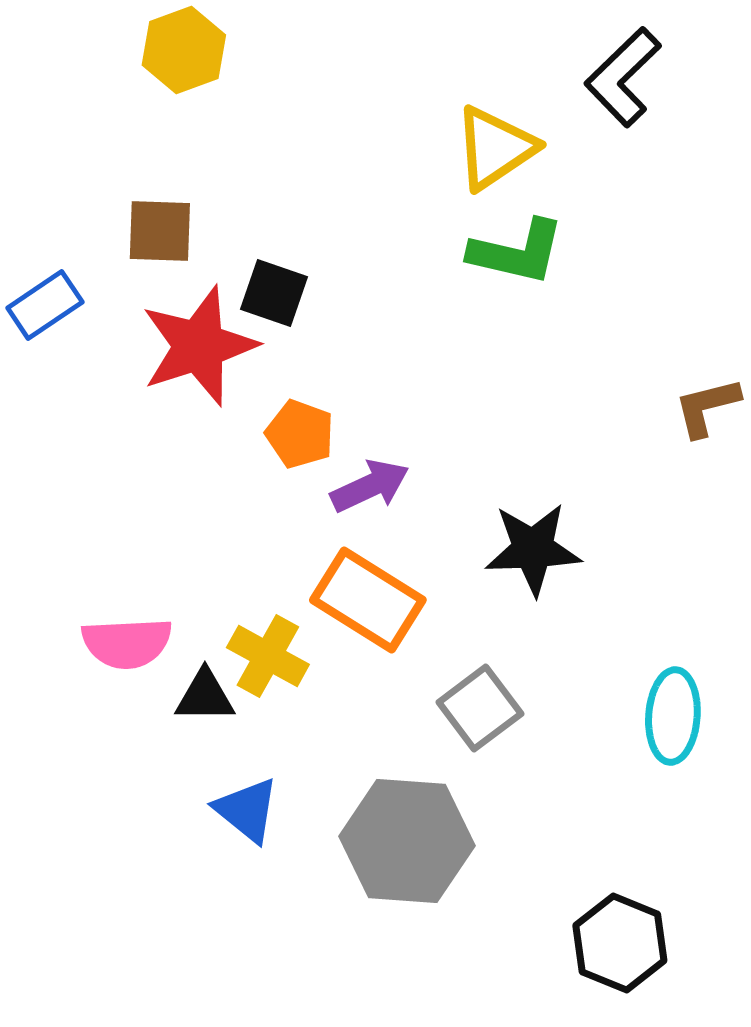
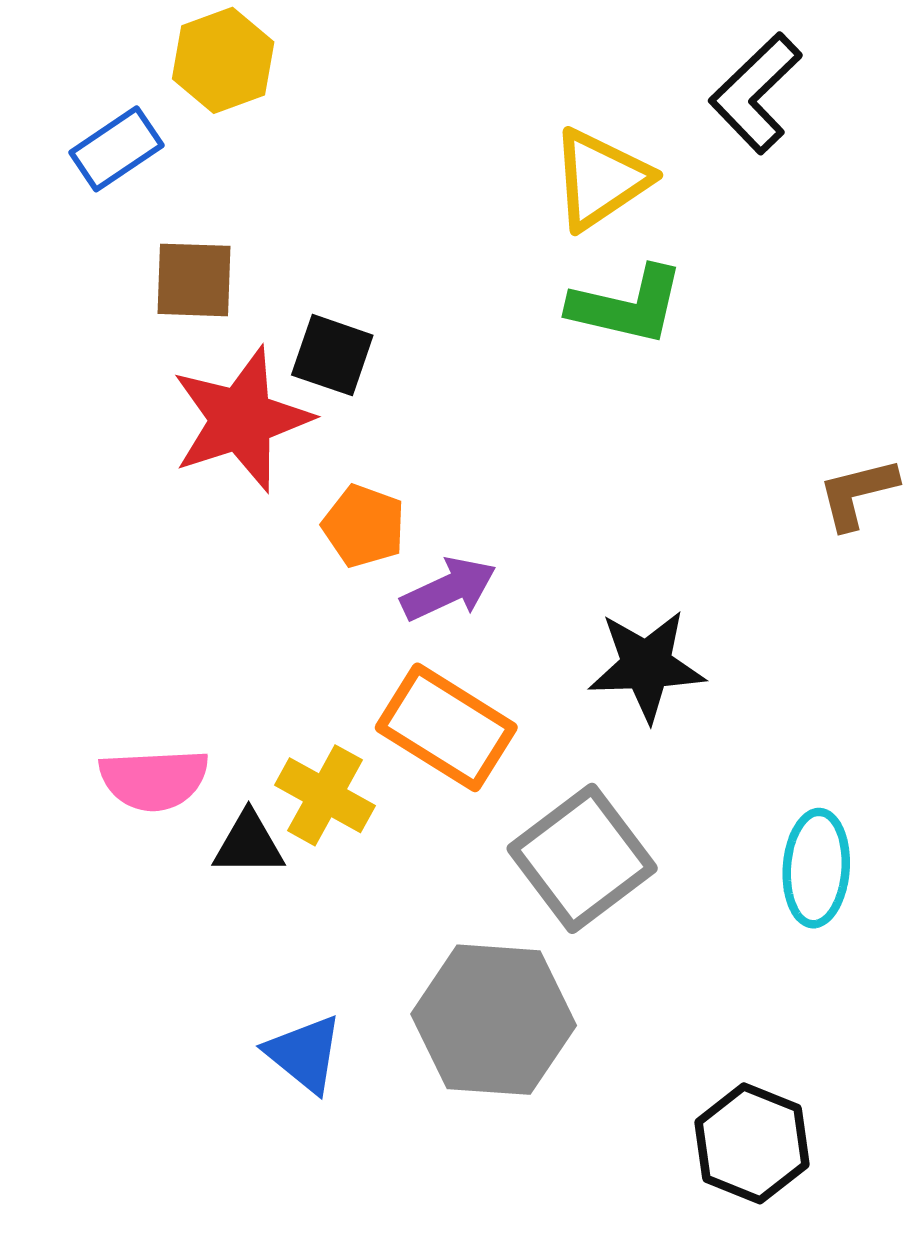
blue rectangle: (45, 305) -> (116, 149), moved
gray square: (480, 708) -> (582, 858), size x1.4
blue triangle: (247, 810) -> (304, 1054), moved

